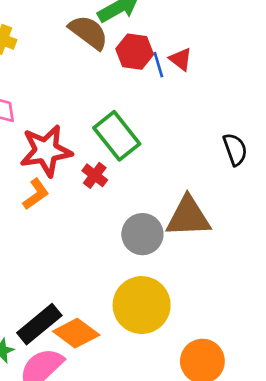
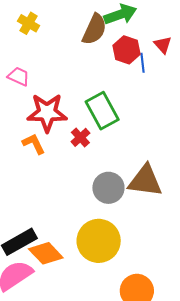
brown semicircle: (88, 32) -> (94, 29), turned 68
red triangle: (181, 59) -> (163, 45), moved
orange L-shape: (36, 194) -> (34, 144), turned -90

